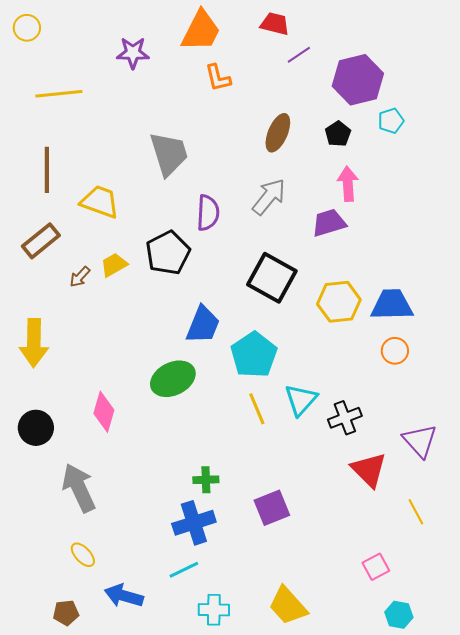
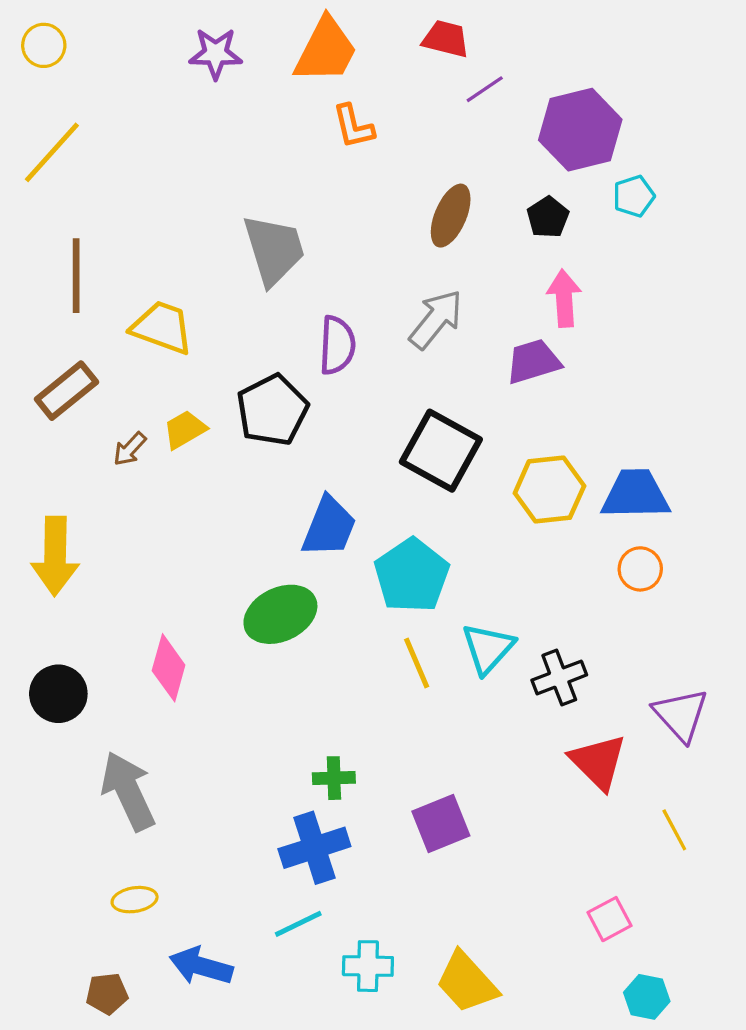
purple star: (133, 53) -> (216, 53), moved
yellow line: (59, 94) -> (52, 152), moved, turned -42
yellow ellipse: (83, 555) -> (135, 900), turned -56
cyan cross: (214, 610) -> (368, 966), moved

